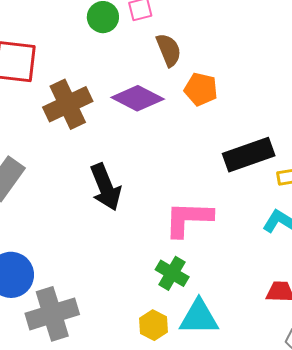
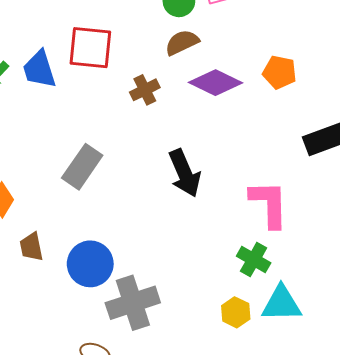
brown semicircle: (169, 50) -> (182, 42), moved, turned -92
brown cross: (68, 104) -> (145, 90), size x0.6
pink L-shape: (188, 219) -> (269, 204), turned 88

